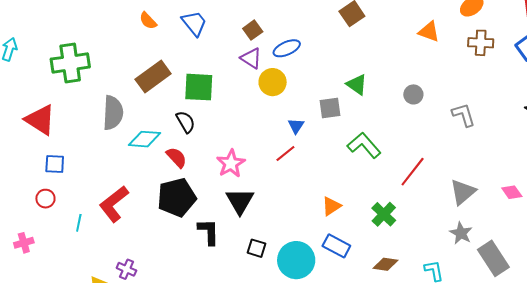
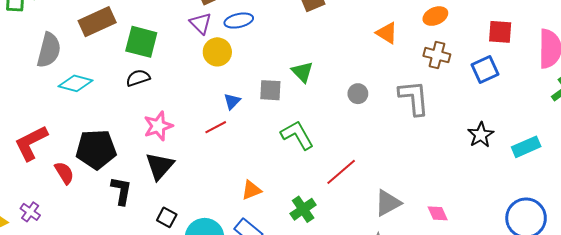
gray L-shape: (464, 115) -> (414, 98), moved, size x1.4
black semicircle: (186, 122) -> (138, 78), moved, turned -90
red semicircle: (176, 157) -> (64, 173), moved

